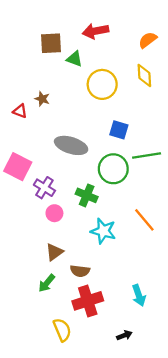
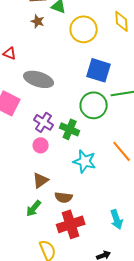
brown star: (42, 99) -> (38, 21), moved
blue square: (119, 130) -> (99, 70), size x1.4
gray ellipse: (71, 145) -> (39, 79), moved
purple cross: (44, 188) -> (44, 122), moved

